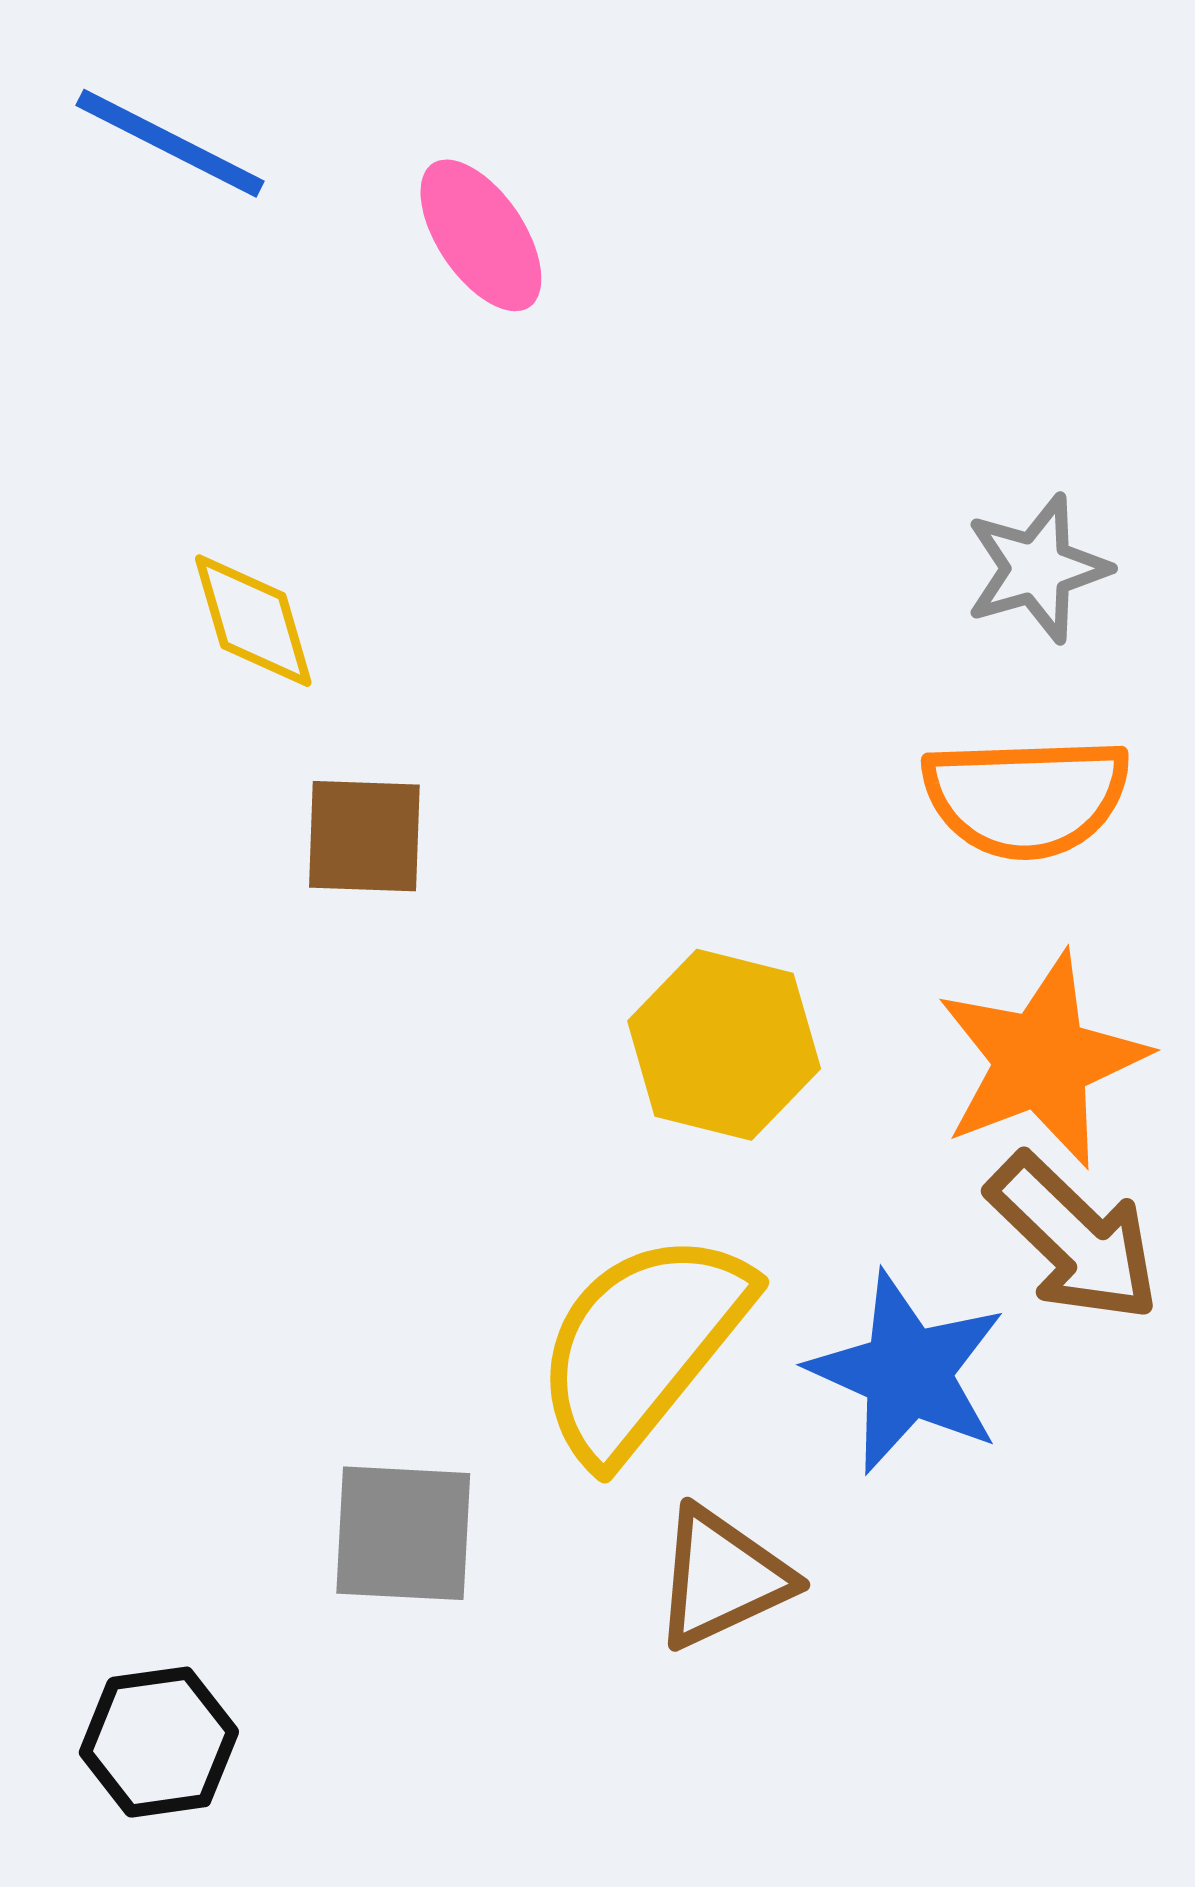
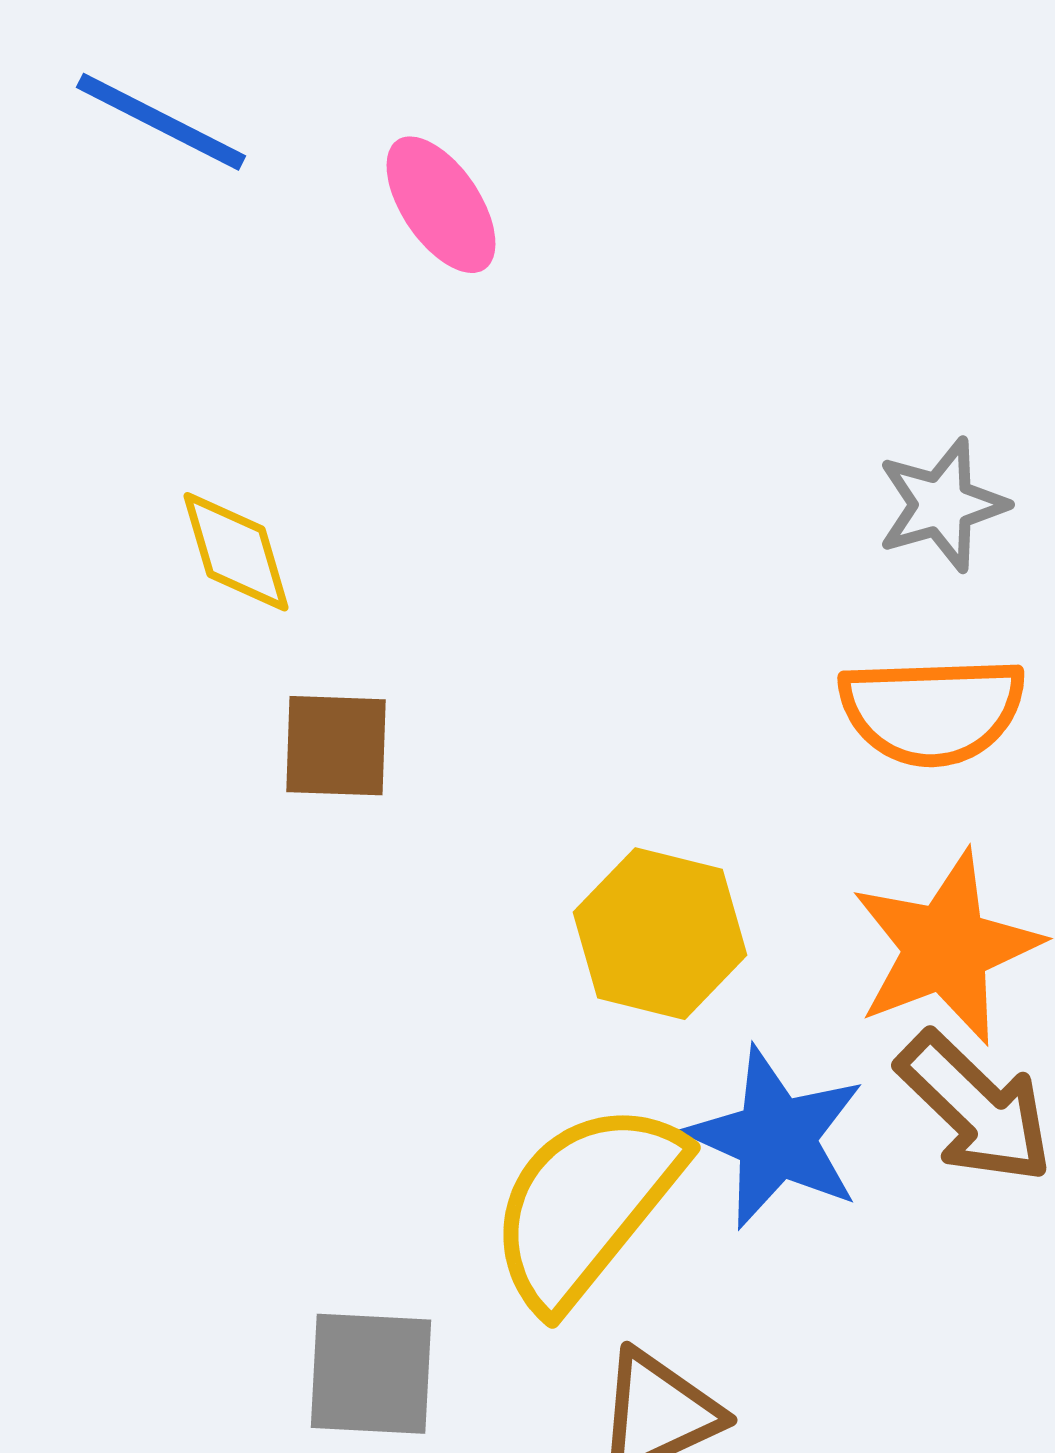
blue star: (907, 1372) -> (776, 1138), moved

